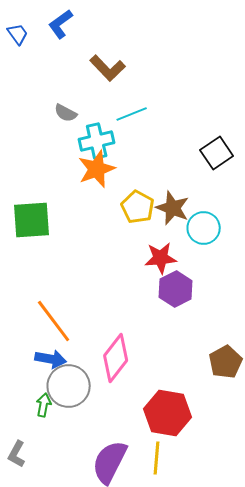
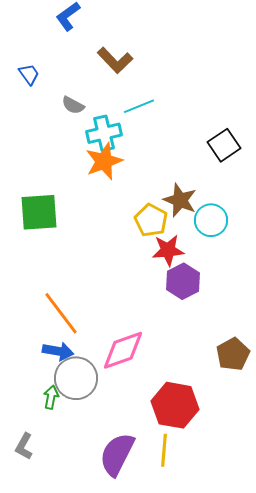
blue trapezoid: (18, 34) -> (29, 74), moved
yellow pentagon: (138, 207) -> (151, 220), moved
pink diamond: (116, 358) -> (123, 350), turned 33

